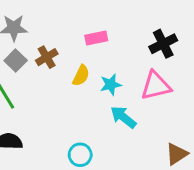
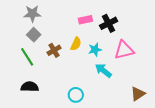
black cross: (163, 44) -> (109, 23), moved
brown cross: (47, 57) -> (54, 50), moved

